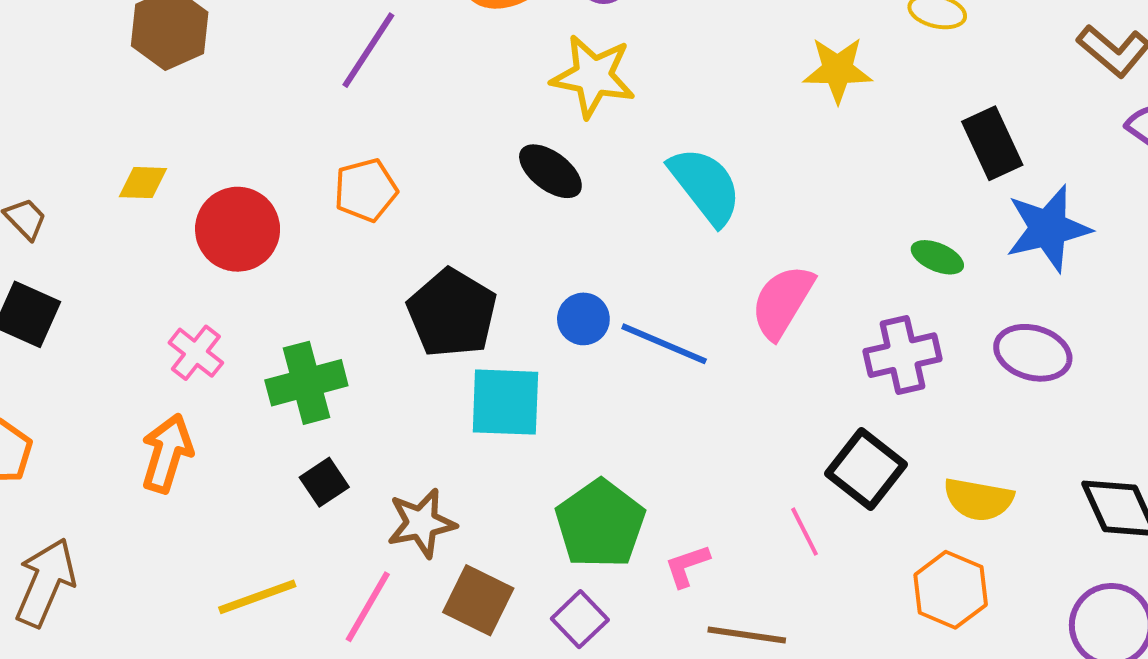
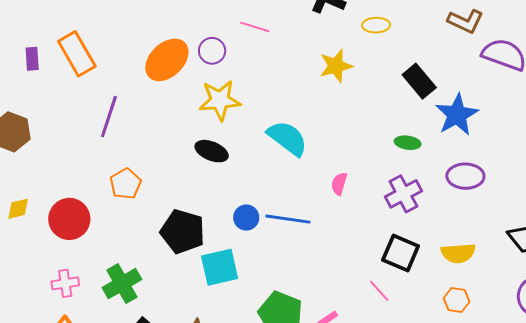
pink semicircle: (782, 302) -> (339, 184), size x0.6
pink cross: (196, 353) -> (65, 283), turned -32
orange hexagon: (951, 590) -> (457, 300), size x0.7

